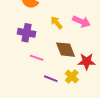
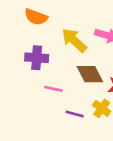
yellow arrow: (56, 23) -> (74, 40), size x1.5

